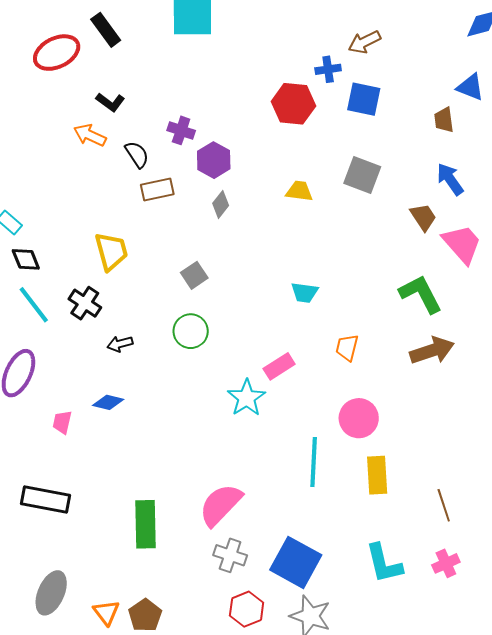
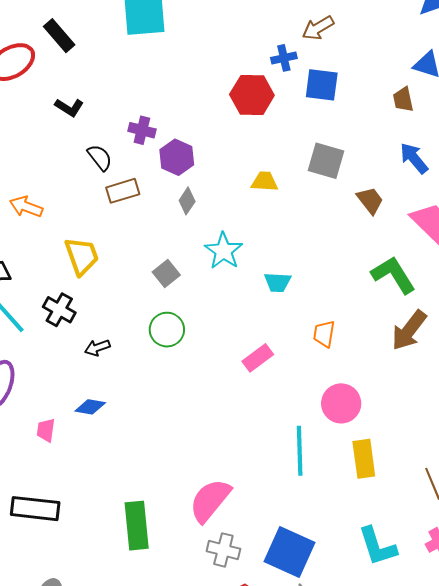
orange arrow: (90, 135) -> (26, 207), moved
brown trapezoid: (423, 217) -> (370, 200), moved
brown arrow: (432, 351) -> (409, 330), turned 150
cyan star: (247, 398) -> (224, 251), moved

